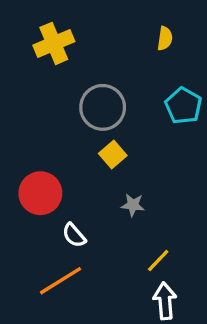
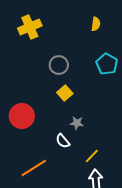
gray circle: (103, 107) -> (59, 65), size x0.7
white semicircle: (74, 235) -> (63, 141), moved

